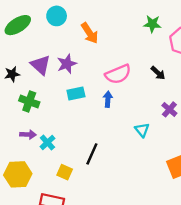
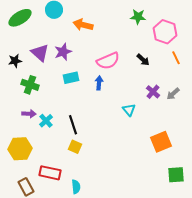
orange arrow: (90, 33) -> (83, 25), turned 138
black line: (92, 154) -> (73, 125), moved, turned -42
yellow square: (65, 172) -> (75, 147), moved

